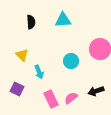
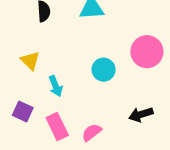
pink semicircle: (71, 98) -> (92, 132), moved
pink rectangle: (51, 99) -> (57, 126), moved

